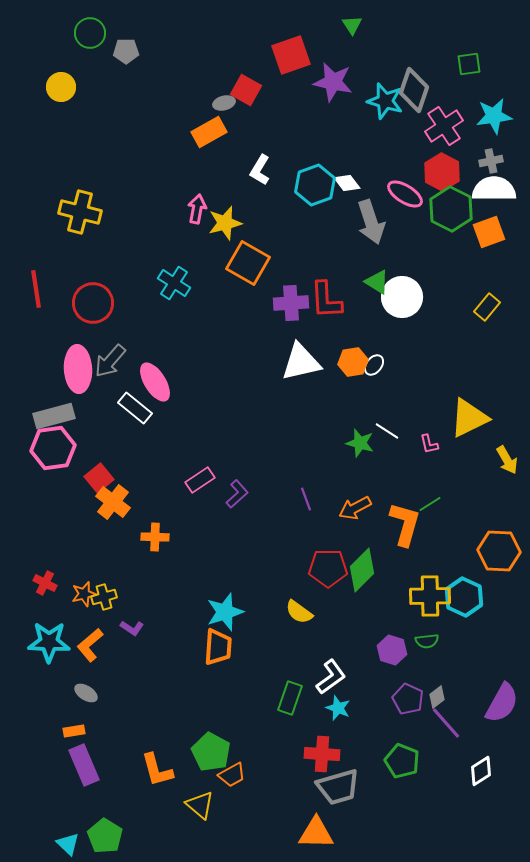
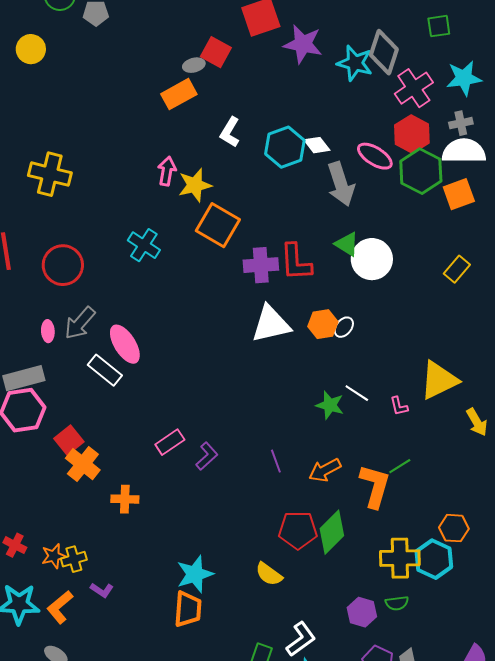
pink ellipse: (78, 369) -> (48, 331), size x0.5
orange hexagon: (499, 551) -> (454, 528), moved, size x0.7

